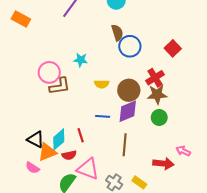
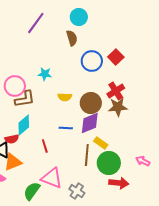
brown semicircle: (117, 33) -> (72, 38), moved
red square: (173, 48) -> (116, 57), moved
green circle: (159, 117) -> (109, 163), moved, size x1.5
cyan diamond: (59, 139) -> (24, 125), moved
red semicircle: (69, 155) -> (12, 139), moved
red arrow: (163, 164) -> (119, 183), moved
yellow rectangle: (139, 182) -> (101, 143), moved

